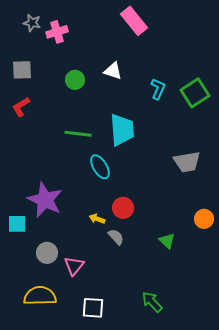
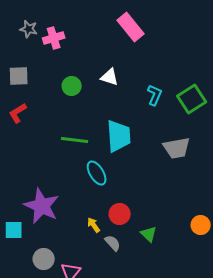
gray trapezoid: (187, 162) -> (177, 148), moved
yellow arrow: (97, 219) -> (94, 225), turned 35
green triangle: (167, 241) -> (149, 234), moved

